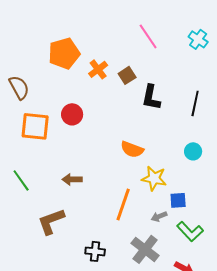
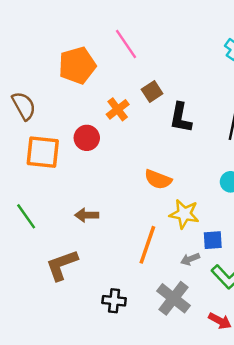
pink line: (148, 36) -> (126, 44), moved
orange cross: (98, 69) -> (118, 109), moved

